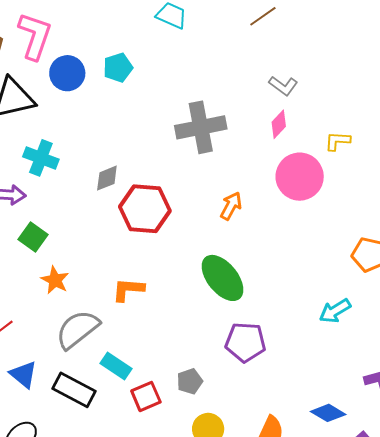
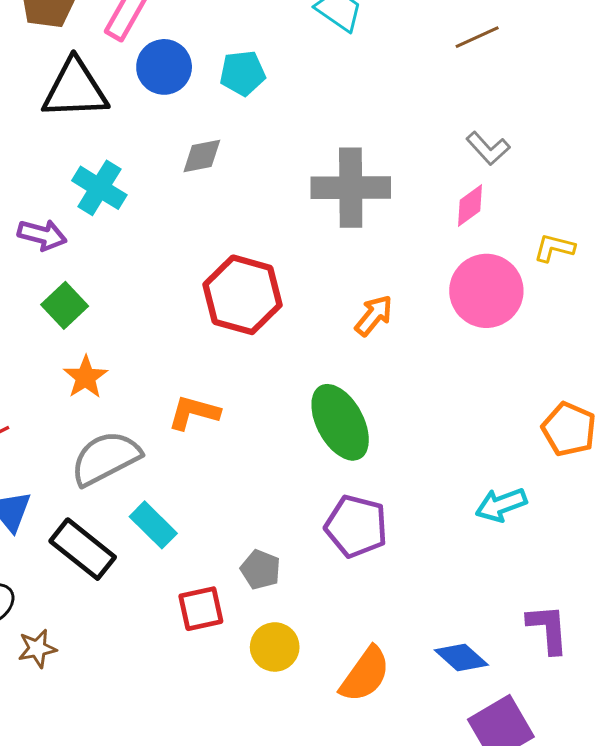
gray diamond: (107, 178) -> (202, 156), moved
gray pentagon: (190, 381) -> (261, 570), turned 30
red square: (146, 396) -> (201, 609), moved

